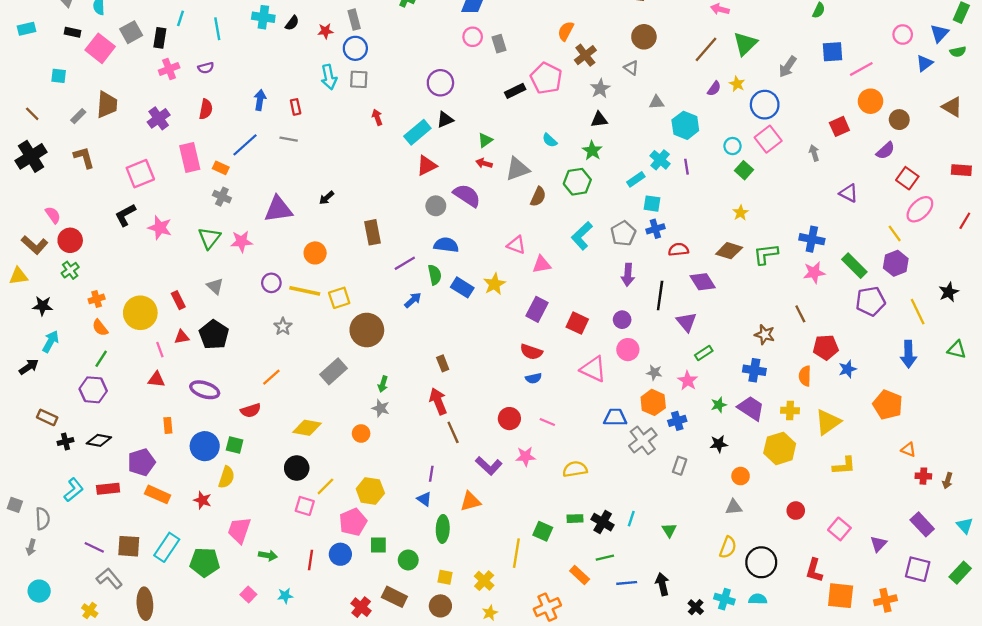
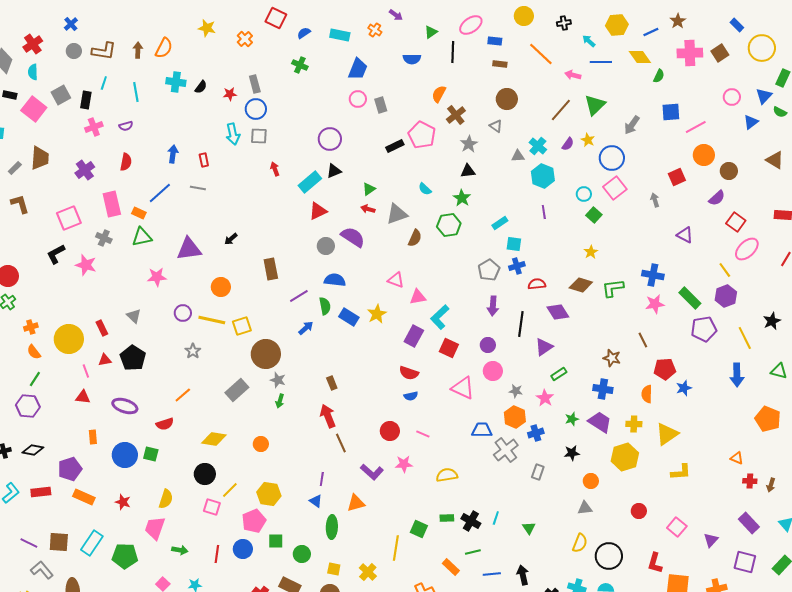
green semicircle: (958, 52) -> (780, 112), turned 40
cyan cross: (660, 160) -> (538, 146), moved
gray cross: (222, 197) -> (104, 238), moved
cyan L-shape: (582, 236) -> (440, 317), moved
green triangle: (209, 238) -> (142, 237), moved, turned 40
purple triangle: (686, 322) -> (544, 347), turned 36
orange pentagon: (888, 405) -> (768, 419), moved
gray star: (381, 408) -> (278, 380), moved
yellow semicircle: (227, 477) -> (166, 499), moved

